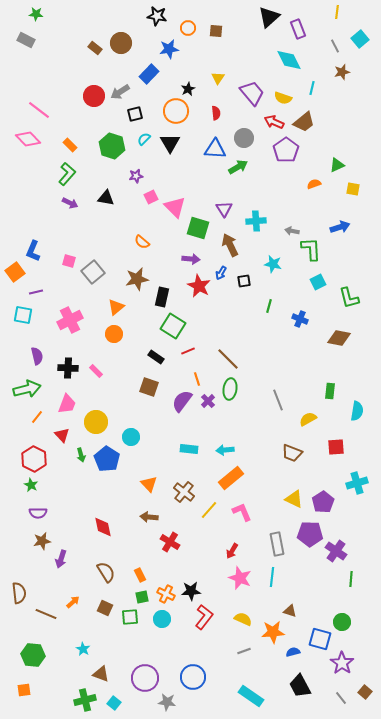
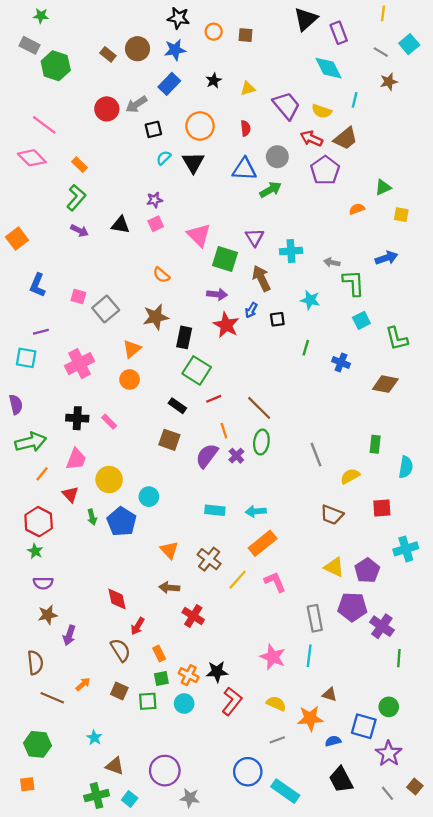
gray line: (335, 46) -> (381, 52), turned -32
blue star: (169, 49) -> (175, 50), moved
yellow triangle: (218, 78) -> (248, 88), turned 40
black star: (188, 89) -> (214, 81), moved
green hexagon: (112, 146) -> (56, 66), moved
pink square: (151, 197) -> (156, 224), moved
orange square: (15, 272) -> (17, 239), moved
purple semicircle: (37, 356) -> (16, 405), moved
red arrow: (232, 551) -> (137, 626), moved
brown semicircle: (19, 593) -> (35, 663), moved
blue circle: (193, 677) -> (248, 772), moved

